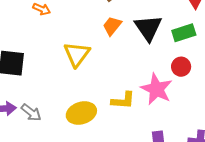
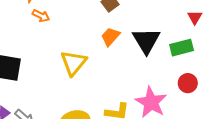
red circle: (181, 67) -> (188, 83), moved

